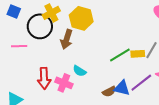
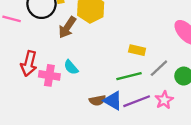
yellow rectangle: (138, 54) -> (137, 50), moved
green line: (120, 55) -> (129, 76), moved
pink cross: (64, 83) -> (49, 75), turned -30

